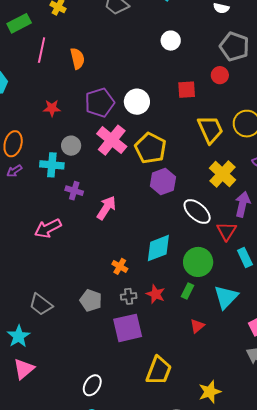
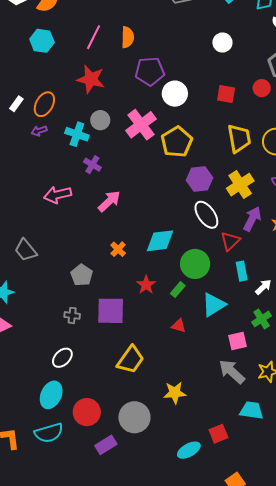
pink line: (42, 50) -> (93, 37), moved
purple pentagon: (100, 103) -> (150, 71), moved
red star: (52, 108) -> (91, 79), size x1.6
purple hexagon: (163, 182) -> (200, 179), moved
pink arrow: (106, 208) -> (109, 201), moved
gray cross: (129, 296) -> (72, 315), moved
gray trapezoid: (41, 304) -> (26, 250), moved
red triangle: (197, 326) -> (179, 326), turned 42

